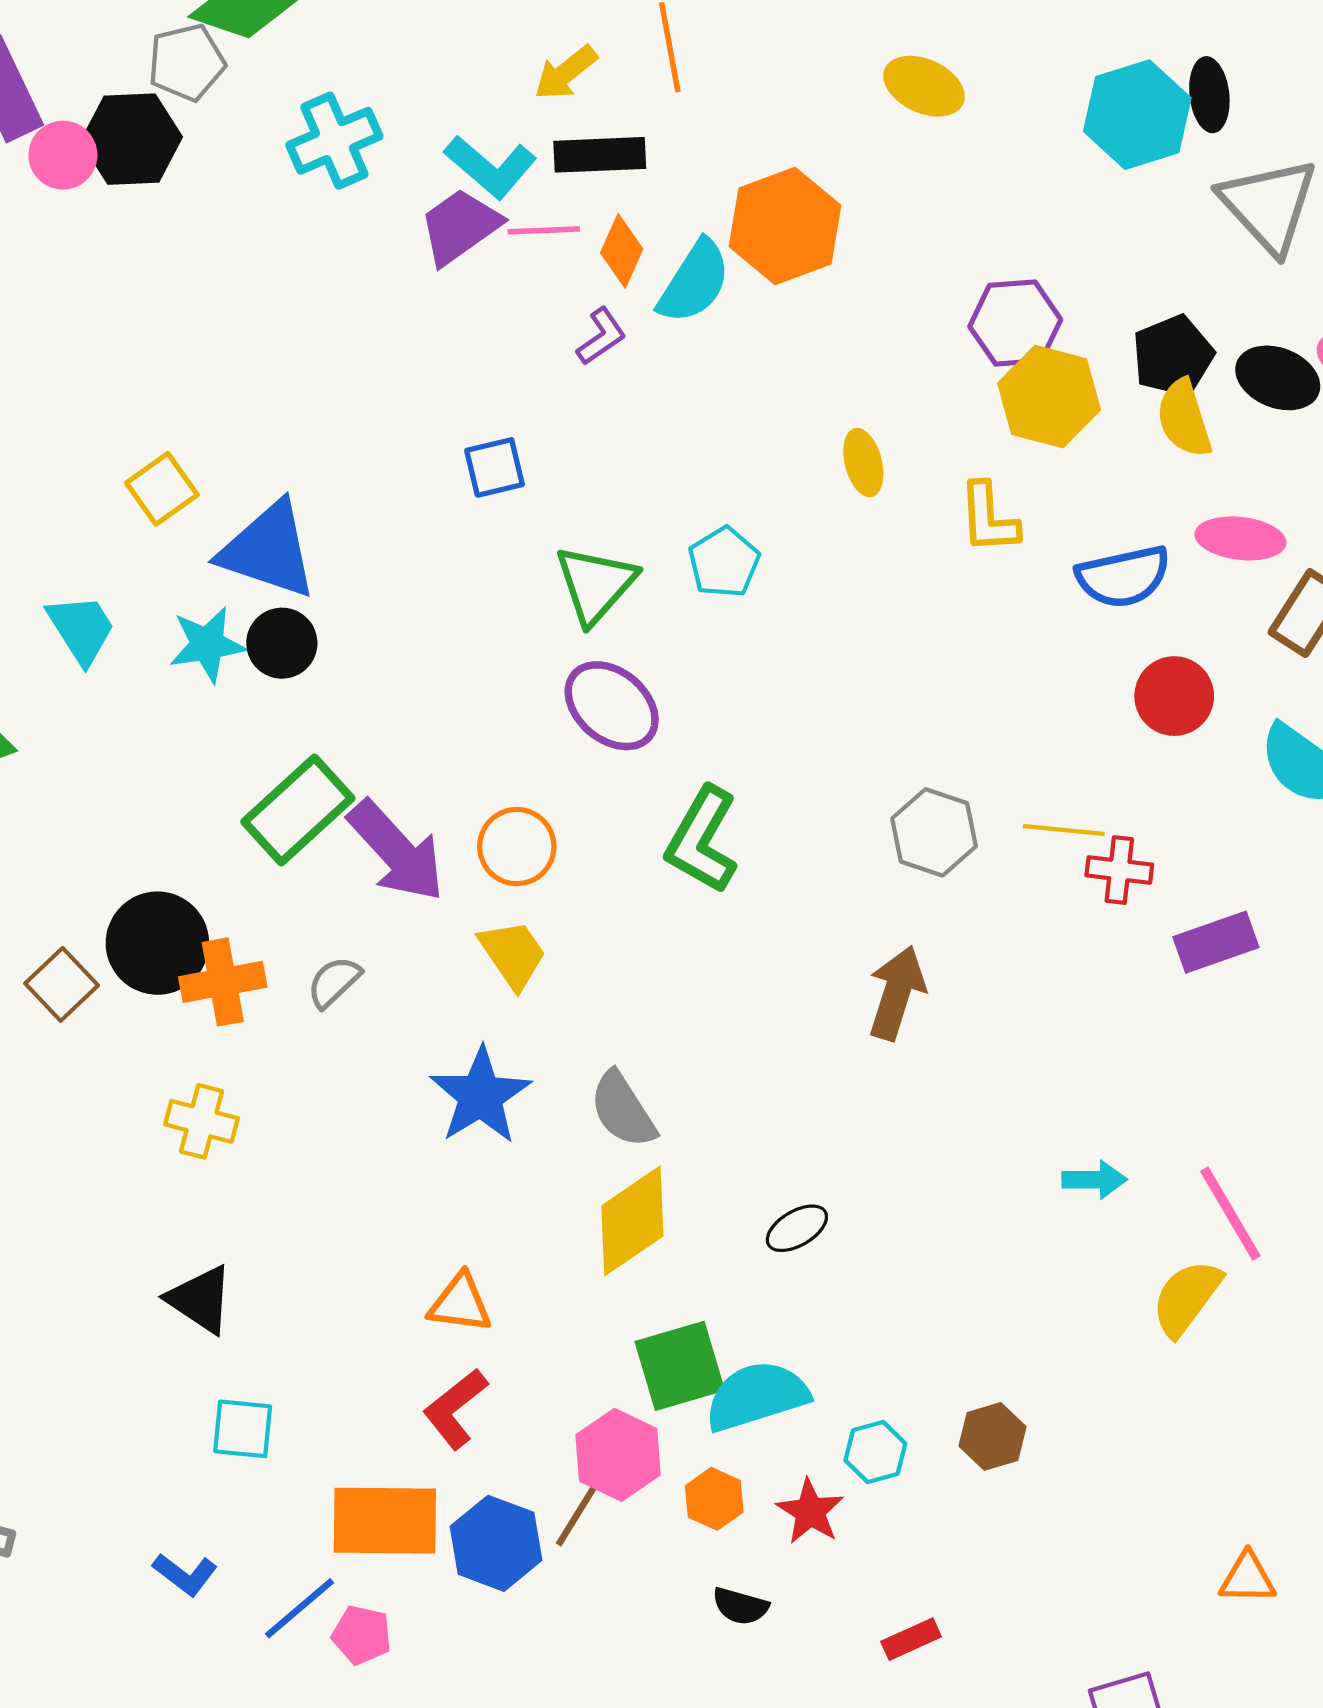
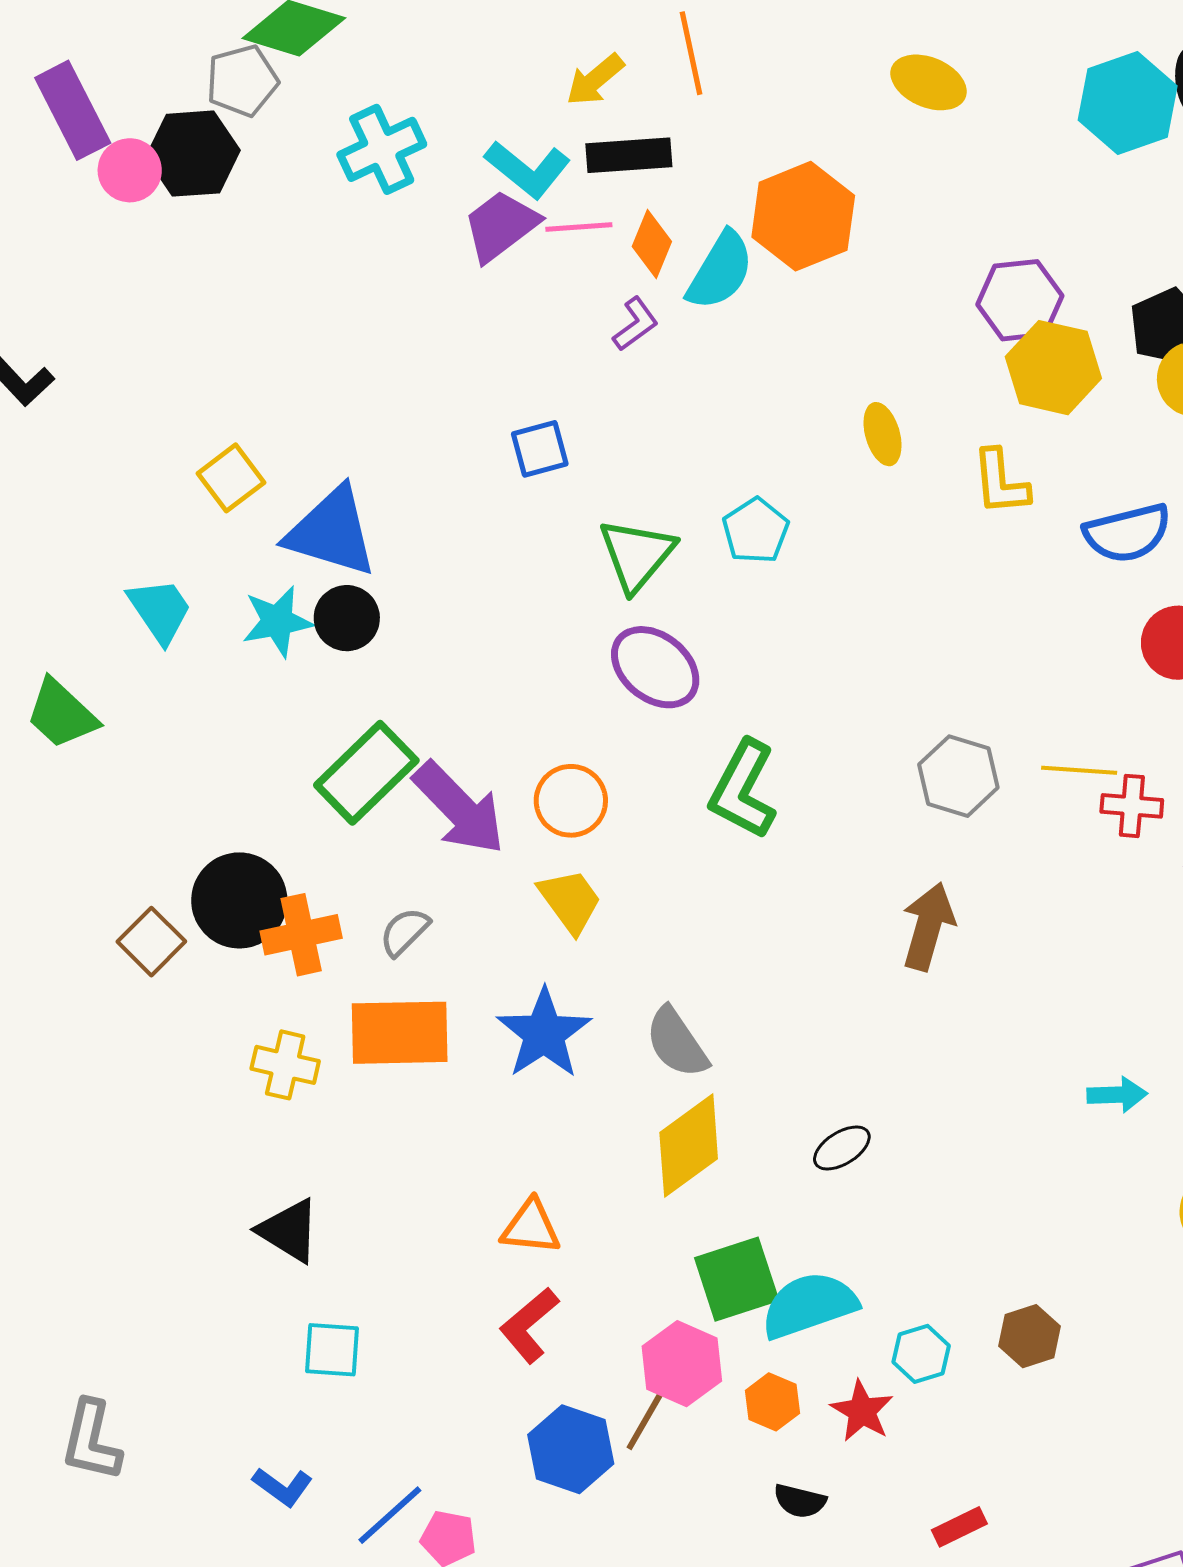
orange rectangle: (385, 1521) -> (400, 1033), moved

